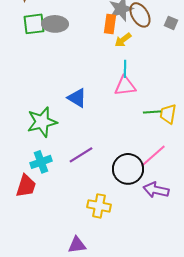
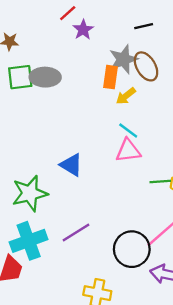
cyan line: (125, 69) -> (128, 131), turned -54
cyan cross: (41, 162) -> (29, 241), size x1.4

